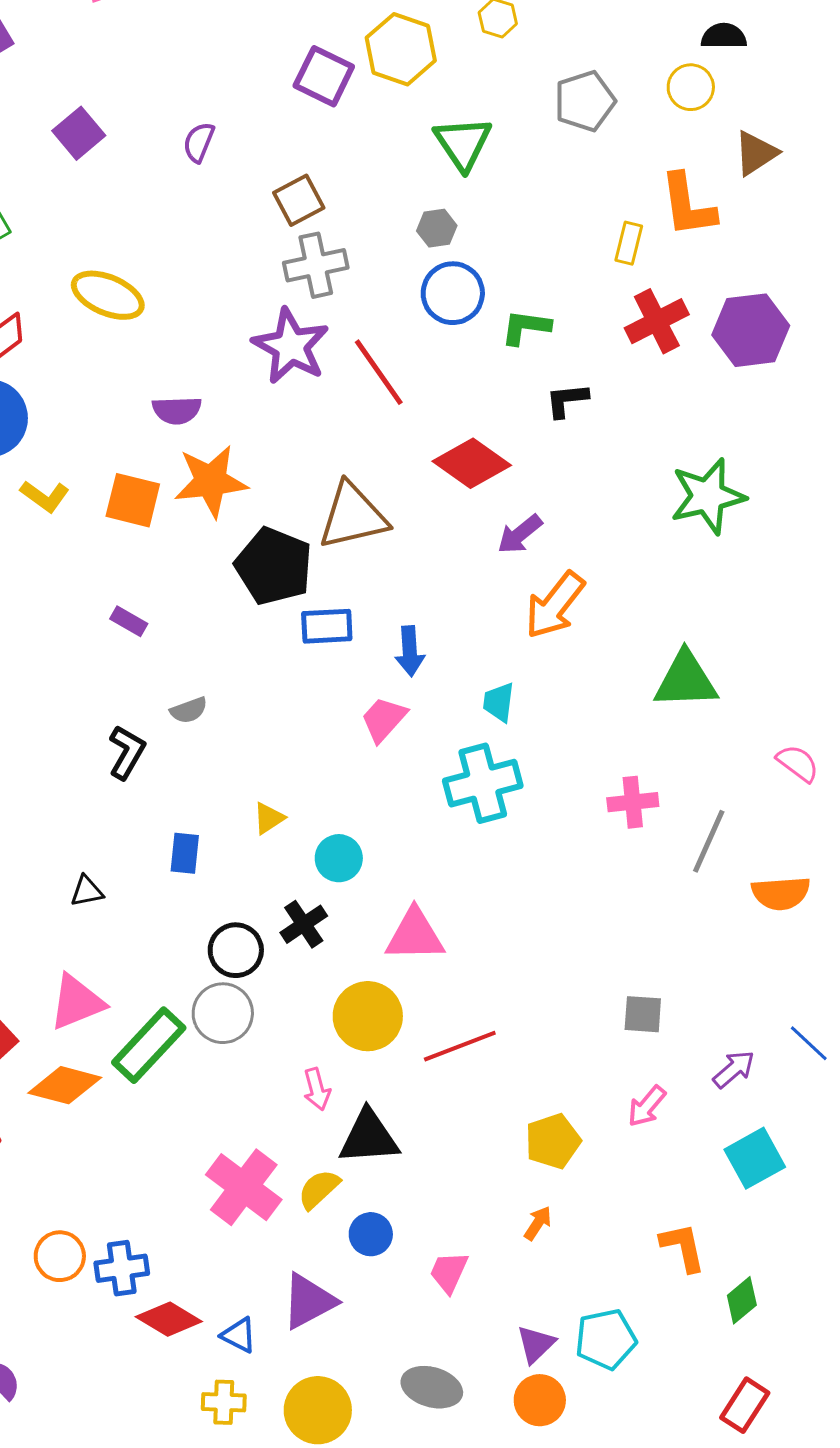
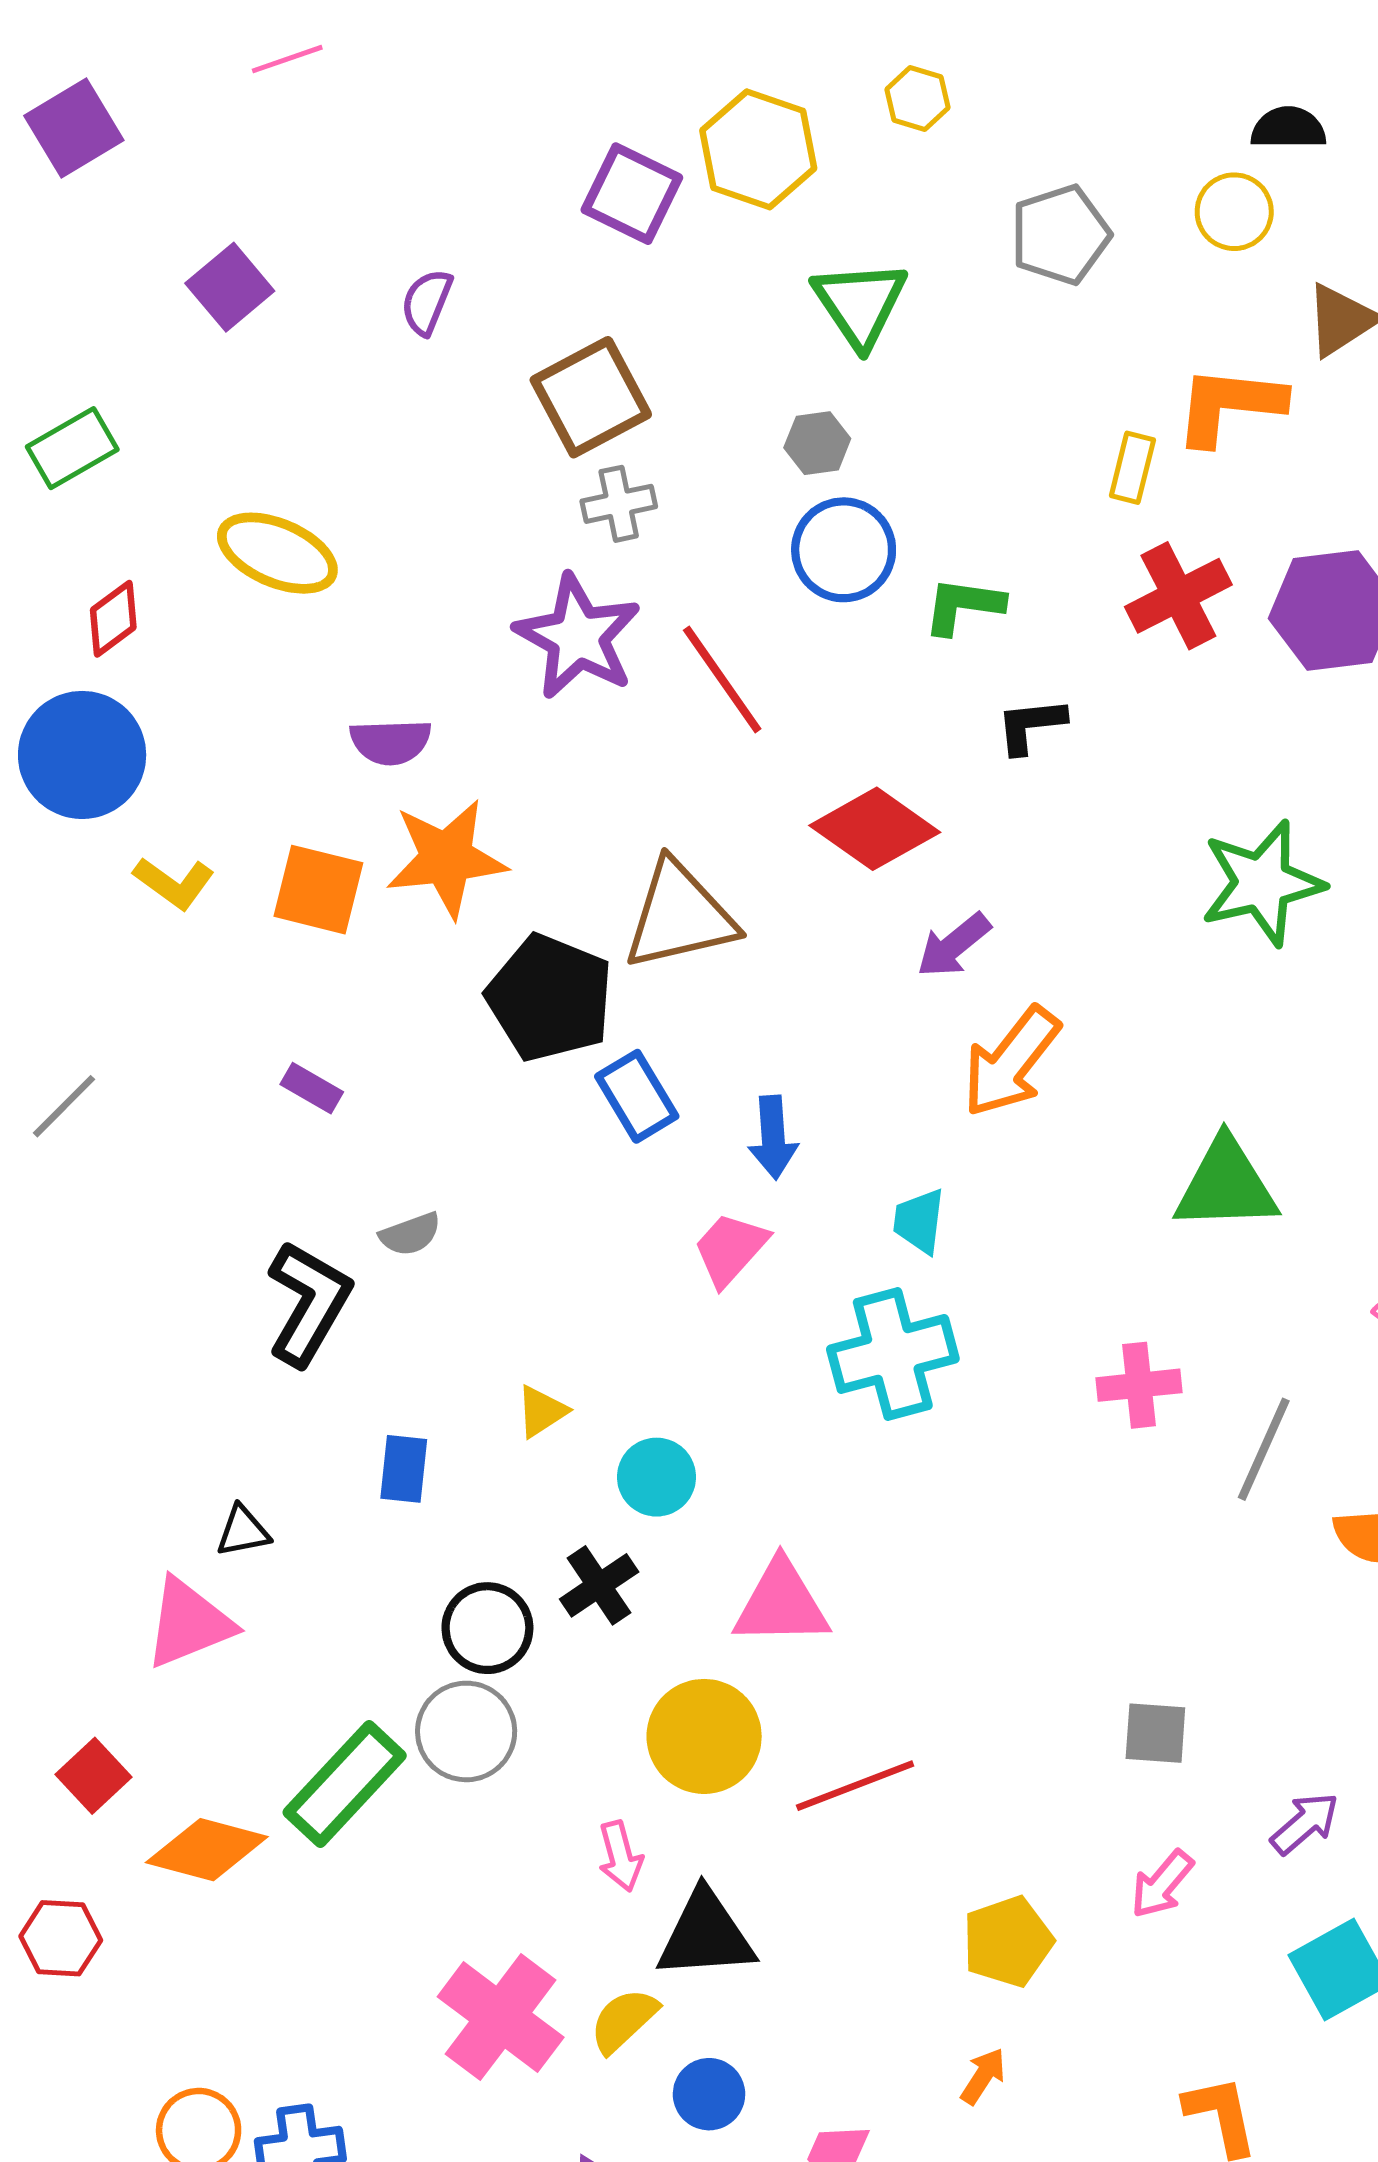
brown square: (299, 200) -> (591, 397), size x1.4
orange L-shape: (688, 205) -> (1229, 405), turned 104
gray cross: (316, 265) -> (619, 504), size x0.7
blue rectangle: (327, 626) -> (637, 1096), turned 62
black L-shape: (127, 752) -> (309, 1303), size x1.4
pink triangle: (77, 1002) -> (189, 1623), moved

